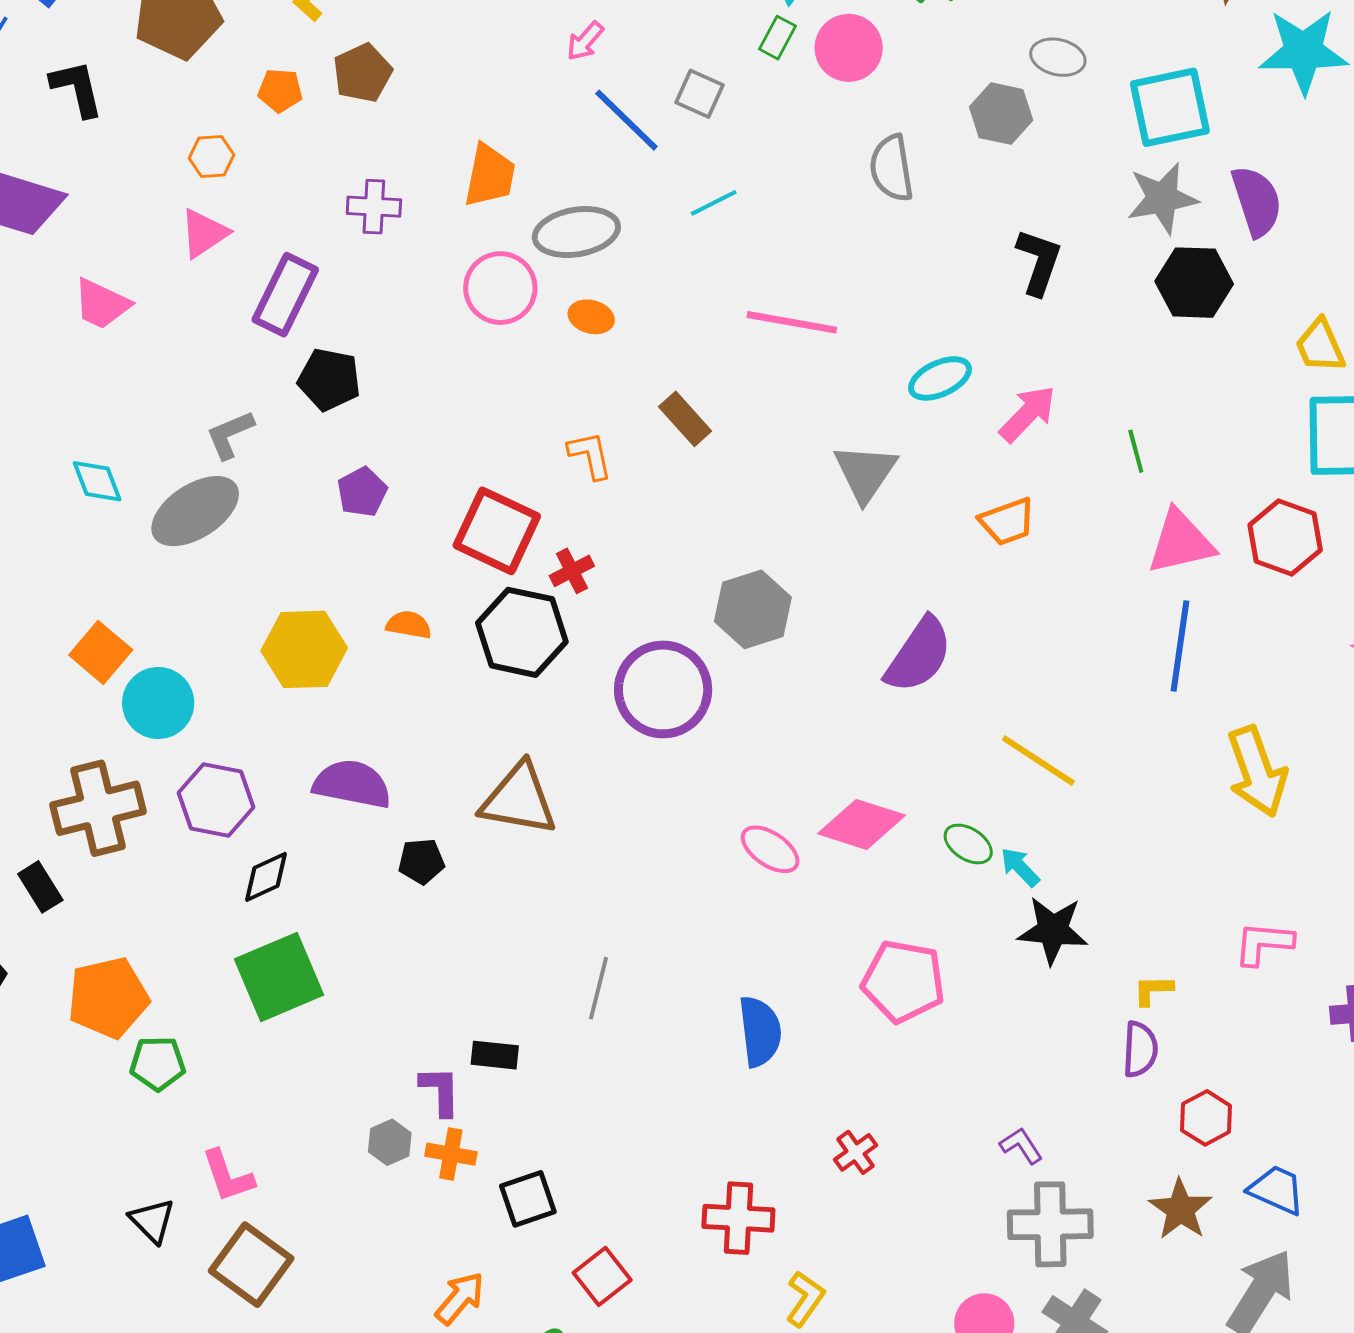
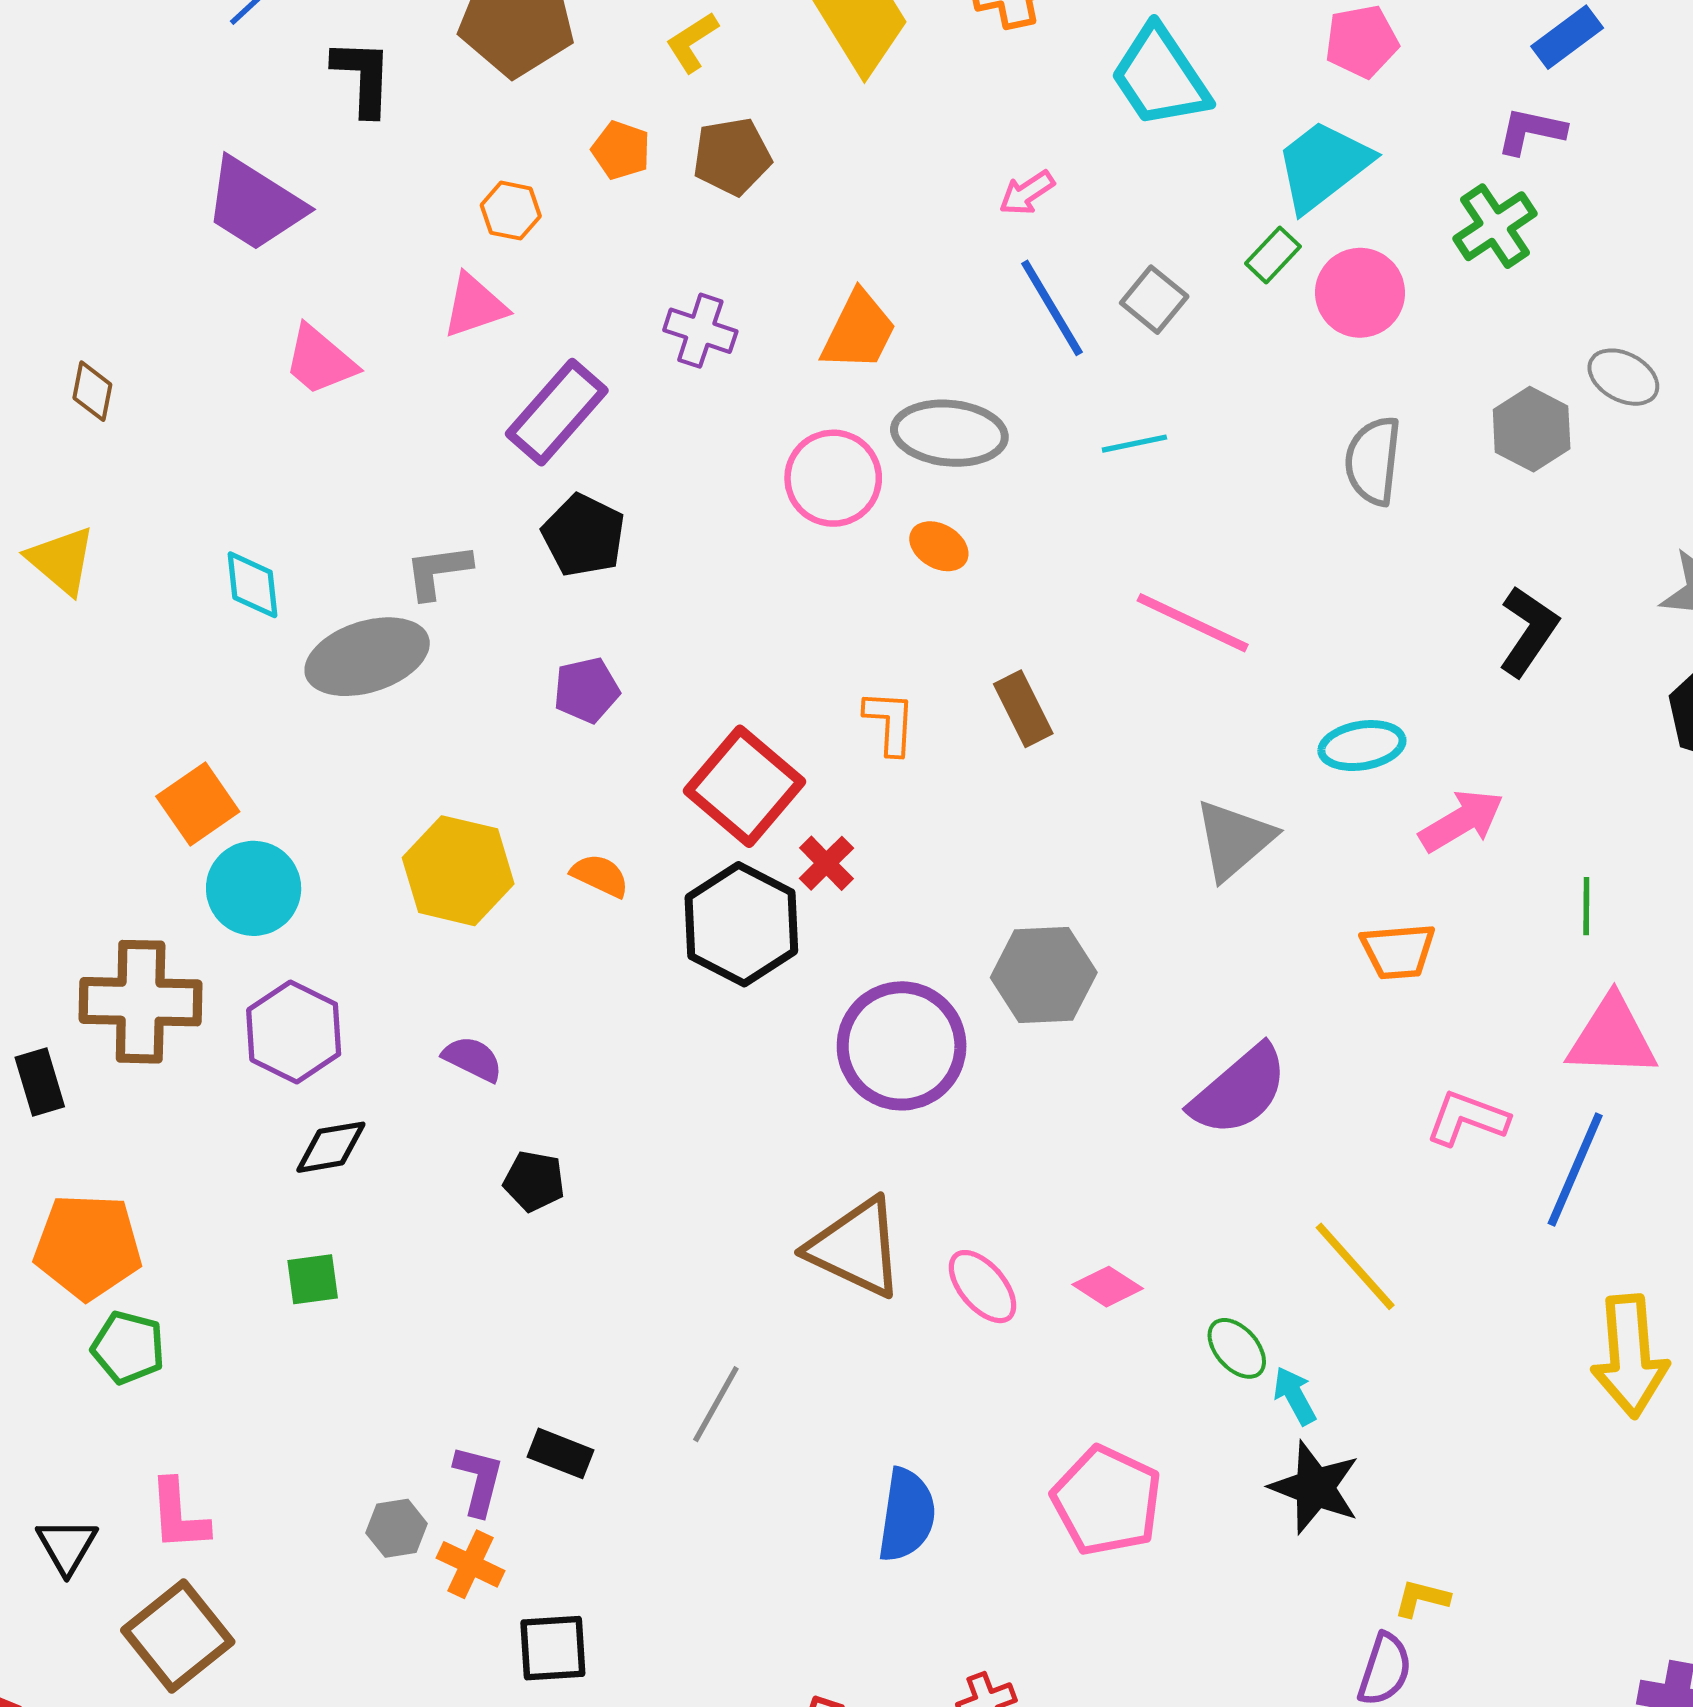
red cross: (572, 571) -> (826, 863), turned -33
purple semicircle: (352, 784) -> (473, 1059), size x0.6
brown triangle: (519, 799) -> (856, 1248), moved
pink diamond: (862, 824) -> (1108, 1287), size x0.6
pink L-shape: (1264, 943) -> (1467, 1118), moved
green square: (279, 977) -> (313, 1279), size x0.5

